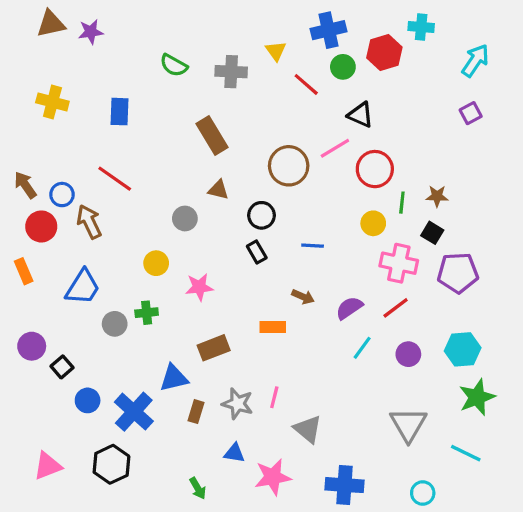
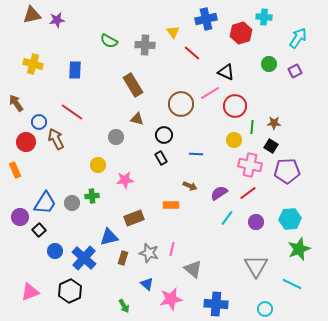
green circle: (343, 67) -> (269, 64), moved
brown arrow: (25, 185) -> (16, 103), moved
blue trapezoid: (83, 287) -> (45, 203), moved
blue triangle: (234, 453) -> (147, 284), turned 32

